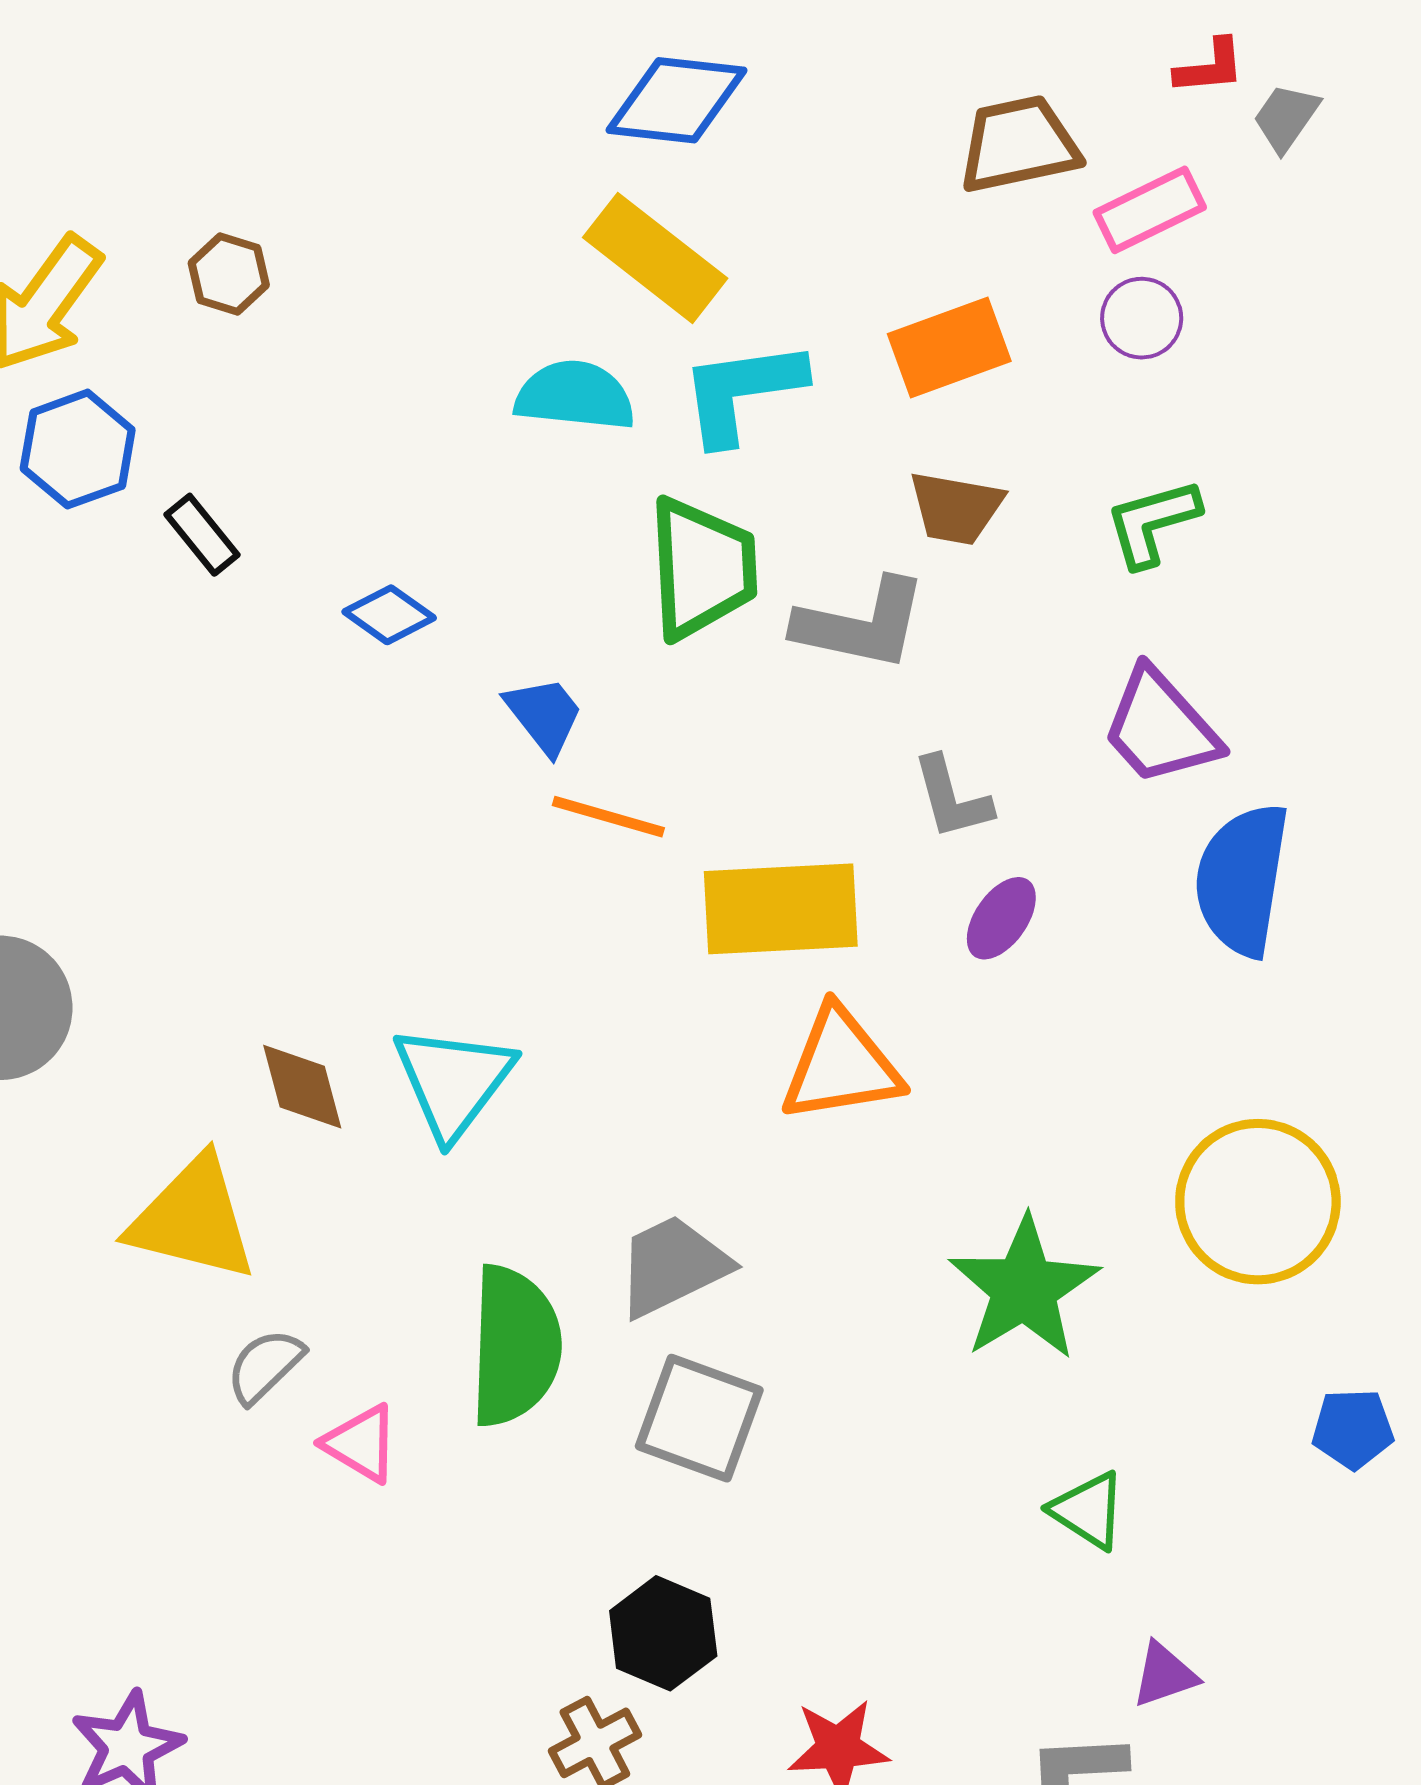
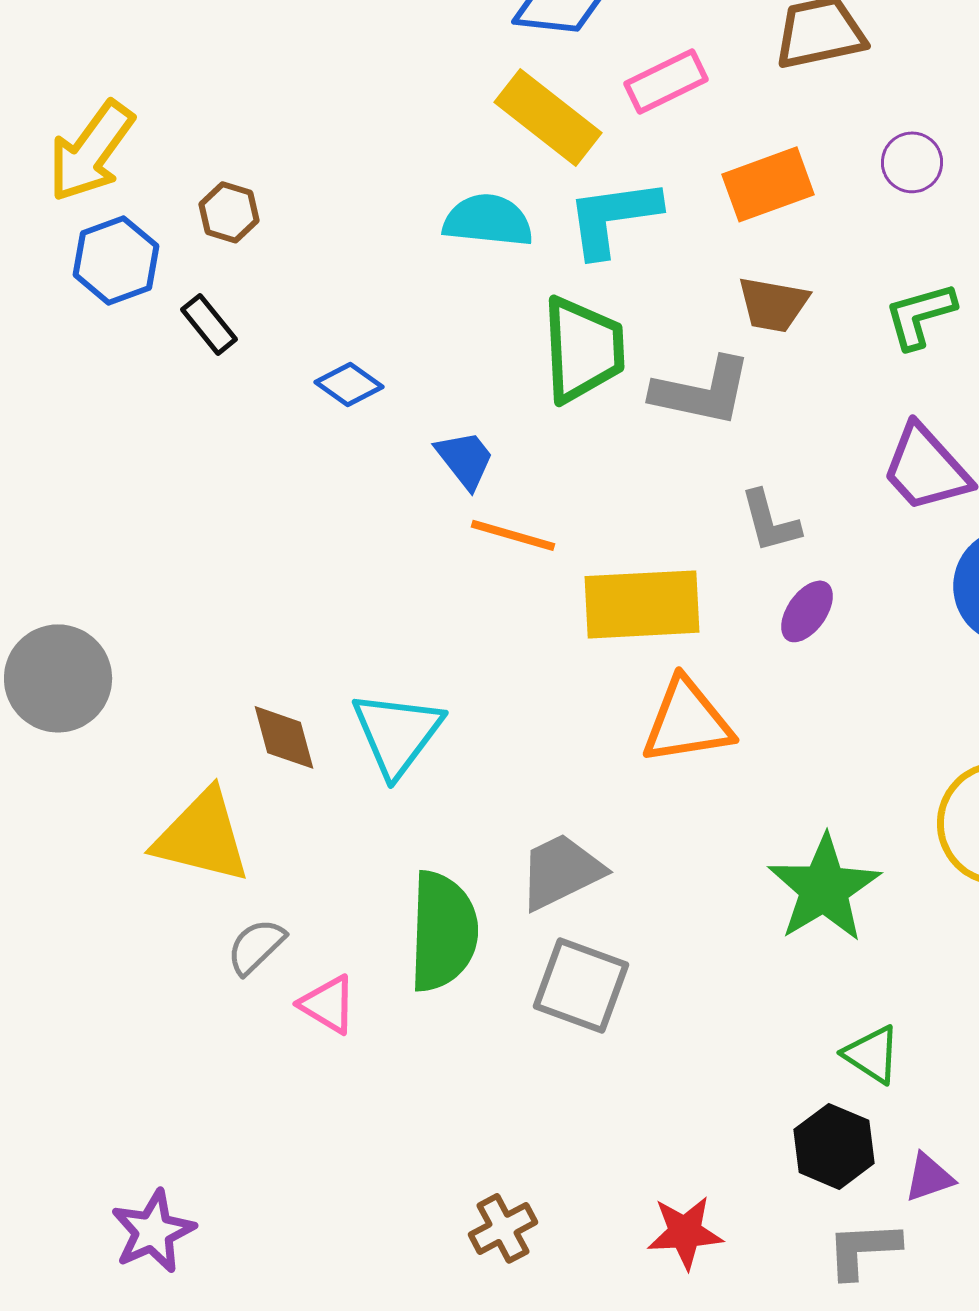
pink rectangle: (1150, 210) -> (666, 81), moved
brown hexagon: (229, 274) -> (229, 212), moved
black hexagon: (663, 1633) -> (834, 1146), moved

